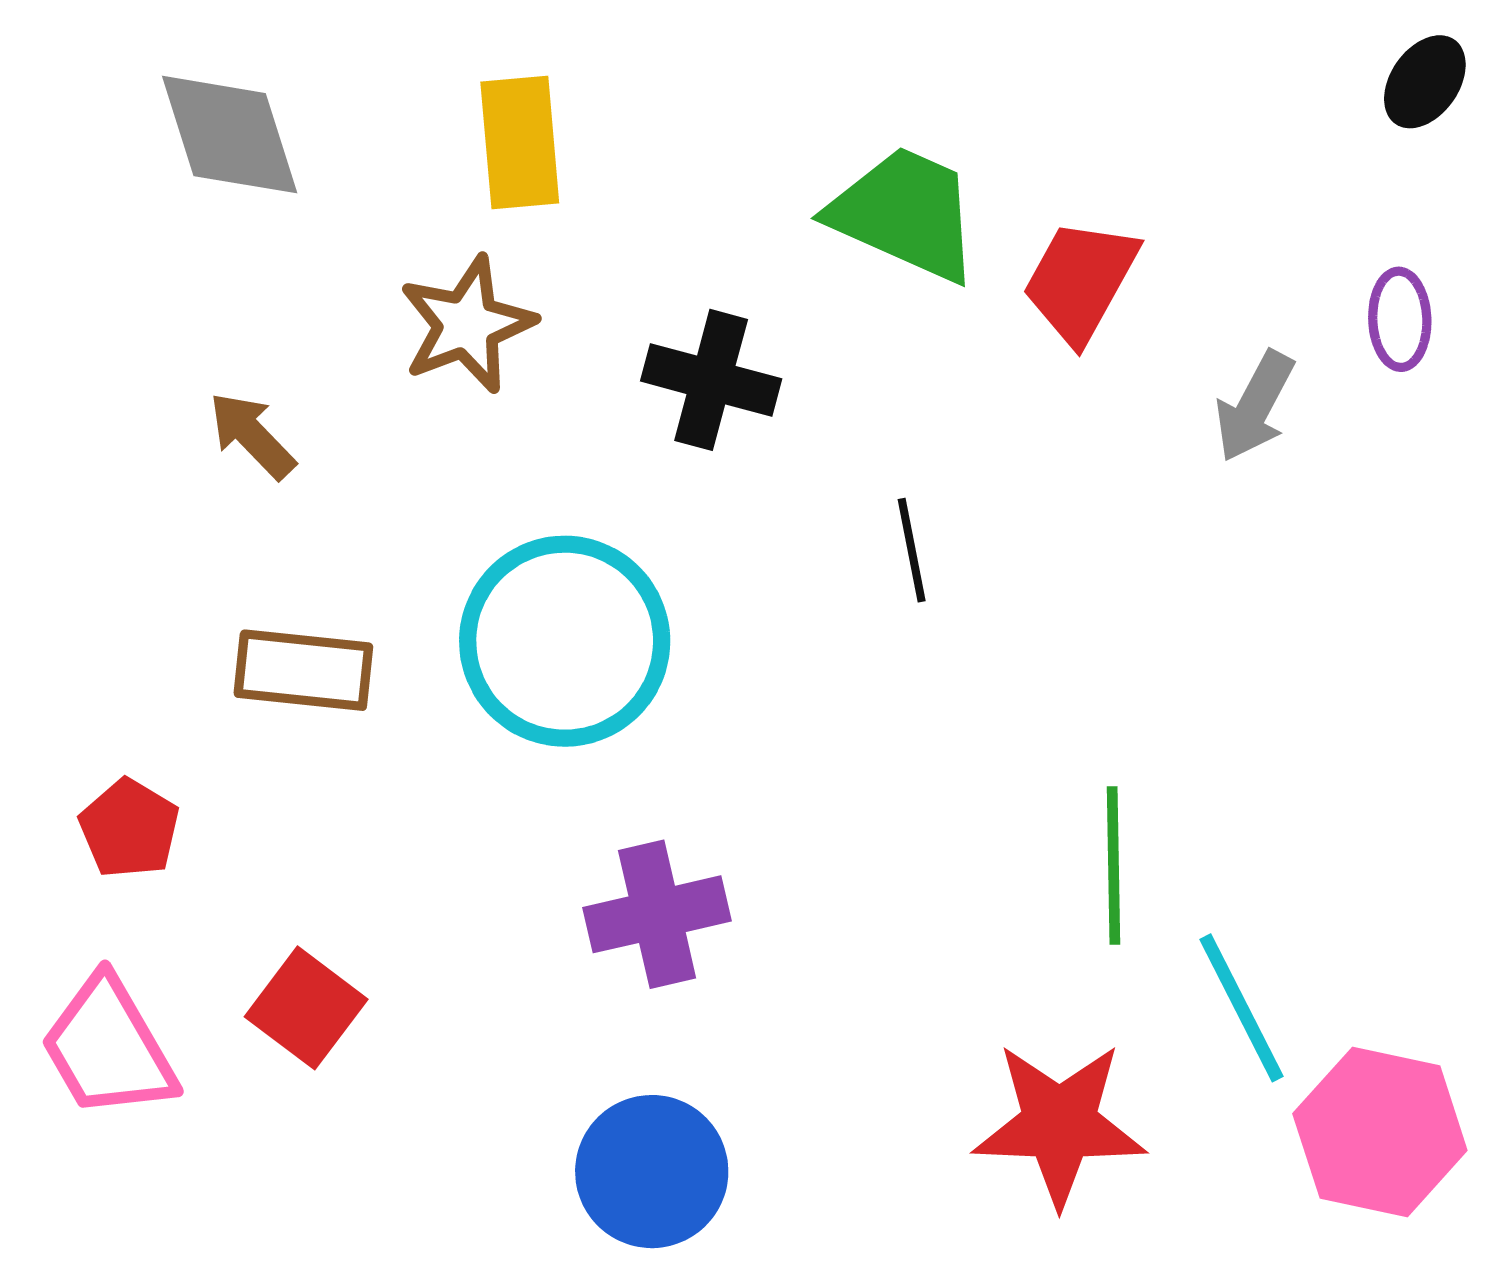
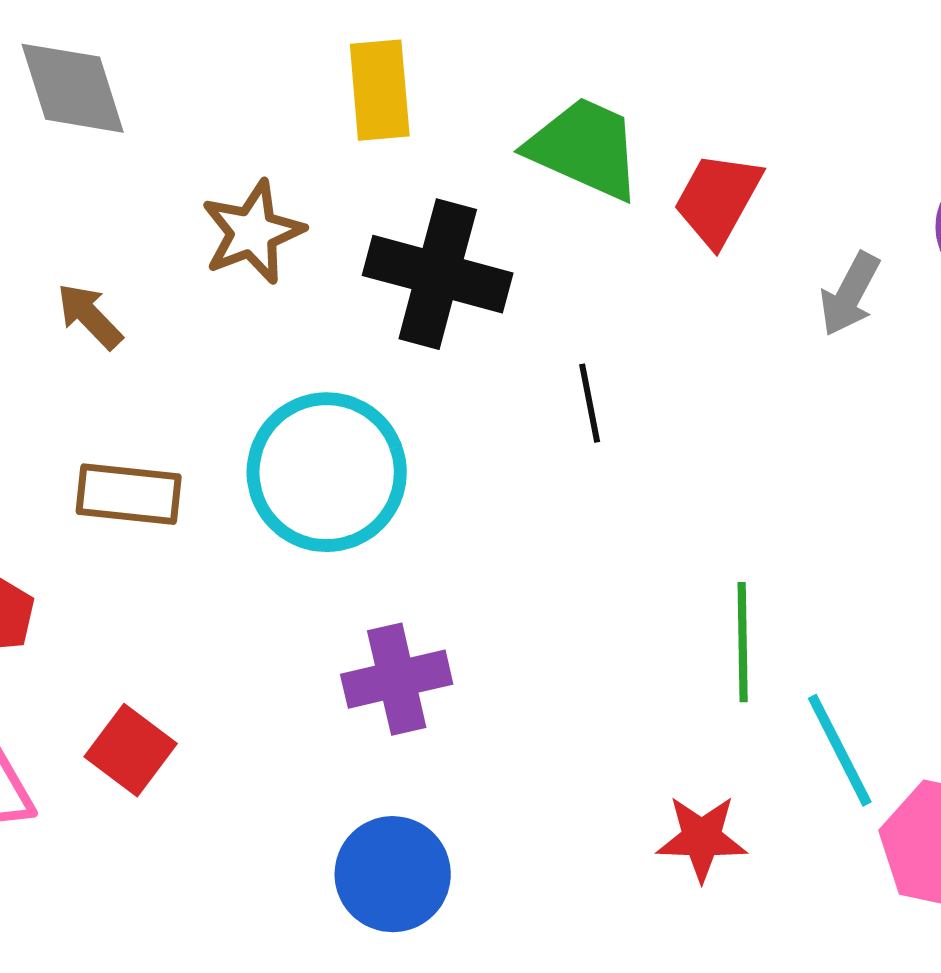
yellow rectangle: (520, 142) -> (380, 90), moved
black cross: (711, 380) -> (438, 274), size x1.4
red star: (1059, 1124) -> (702, 838), size x0.7

